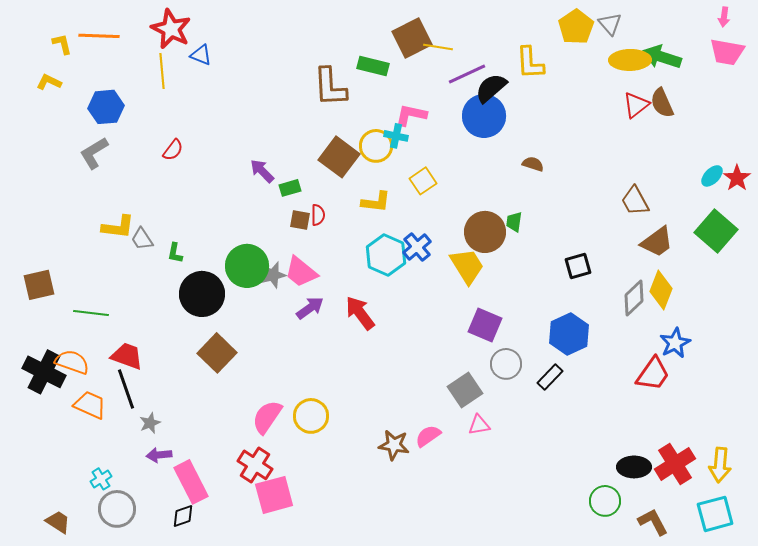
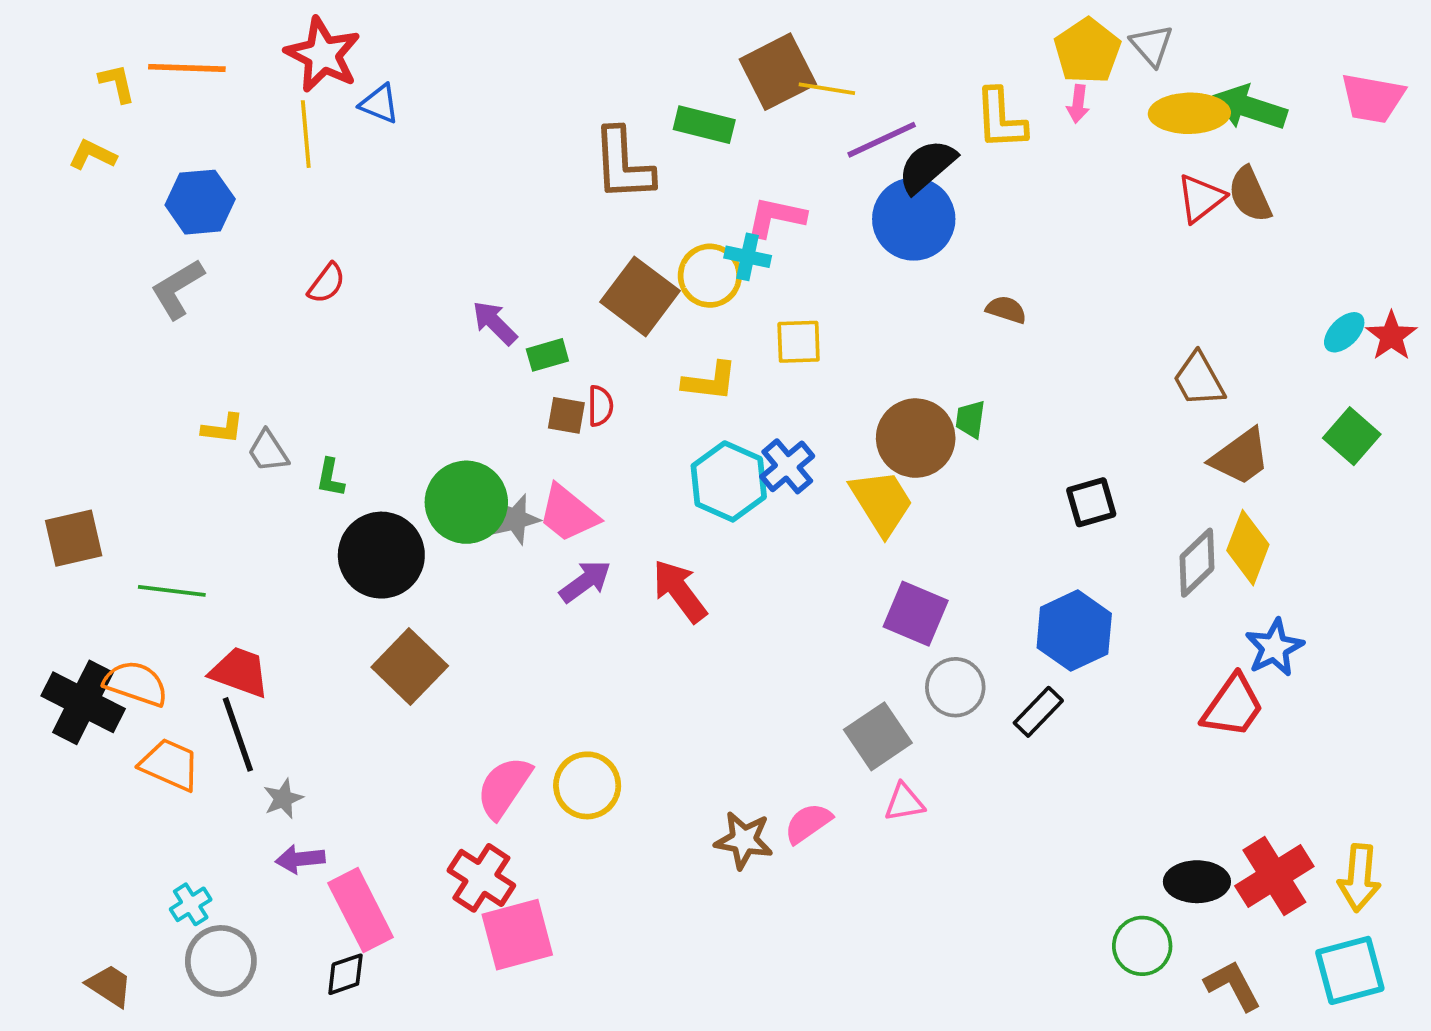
pink arrow: (724, 17) -> (1078, 104), moved
yellow square: (423, 181) -> (799, 342), turned 32
yellow L-shape: (118, 227) -> (223, 429), size x0.7
green square: (716, 231) -> (1352, 436), size x0.7

